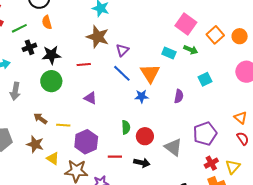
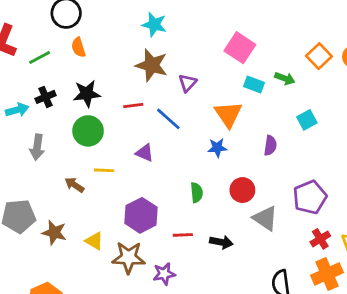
pink square: (186, 24) -> (240, 48), moved
black cross: (29, 47) -> (45, 97), moved
blue line: (122, 73) -> (168, 119), moved
yellow line: (63, 125) -> (104, 170), moved
red circle: (145, 136) -> (242, 190), moved
brown star: (35, 144) -> (54, 233), moved

